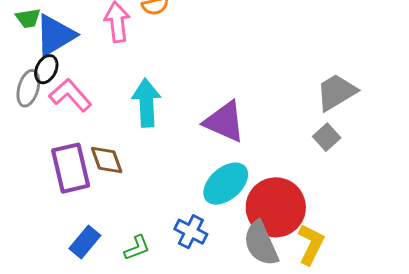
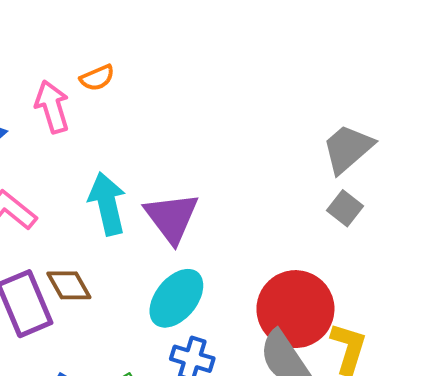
purple triangle: (224, 122) -> (172, 218), moved, turned 39
cyan ellipse: (226, 184) -> (176, 298), moved

